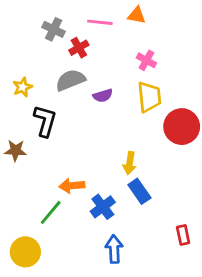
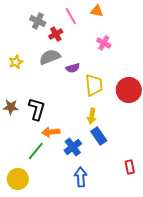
pink line: (100, 22) -> (71, 16), turned 54
yellow trapezoid: (149, 97) -> (94, 85), moved
black L-shape: (45, 121) -> (37, 109), moved

